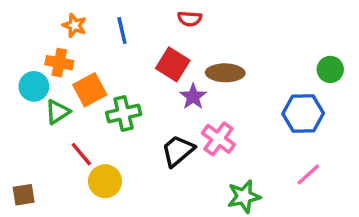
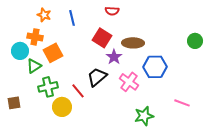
green cross: (124, 113) -> (48, 87), moved
blue hexagon: (303, 113) -> (155, 67), moved
black trapezoid: (178, 151) -> (97, 77), moved
red line: (81, 154) -> (78, 91), moved
pink line: (308, 174) -> (182, 103), turned 63
brown square: (24, 195) -> (14, 103), moved

